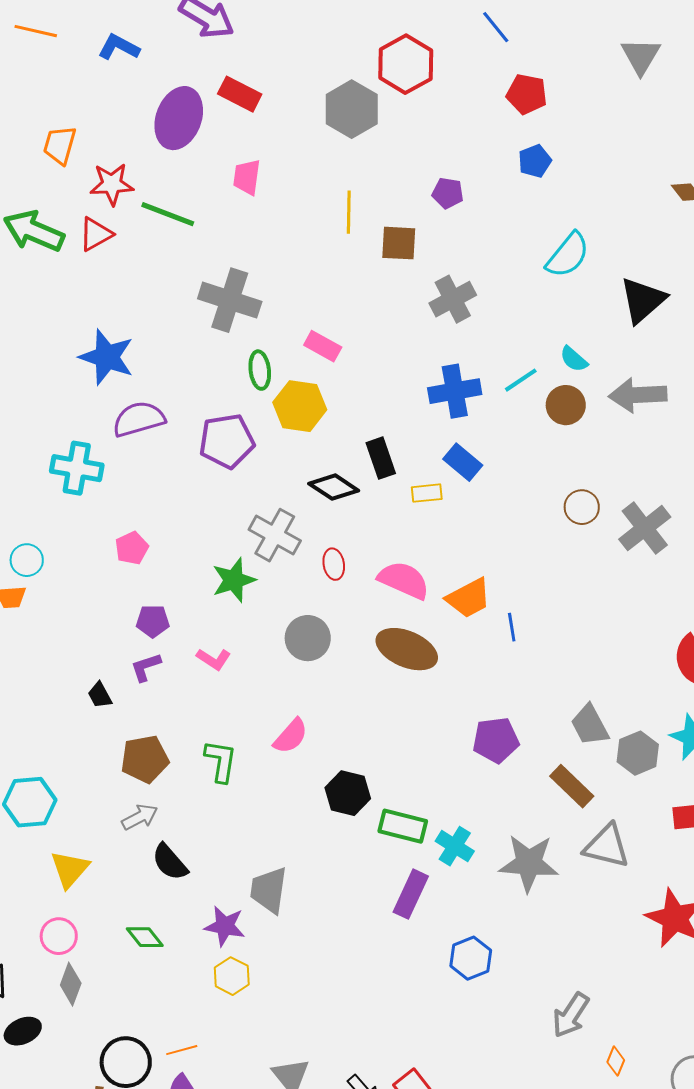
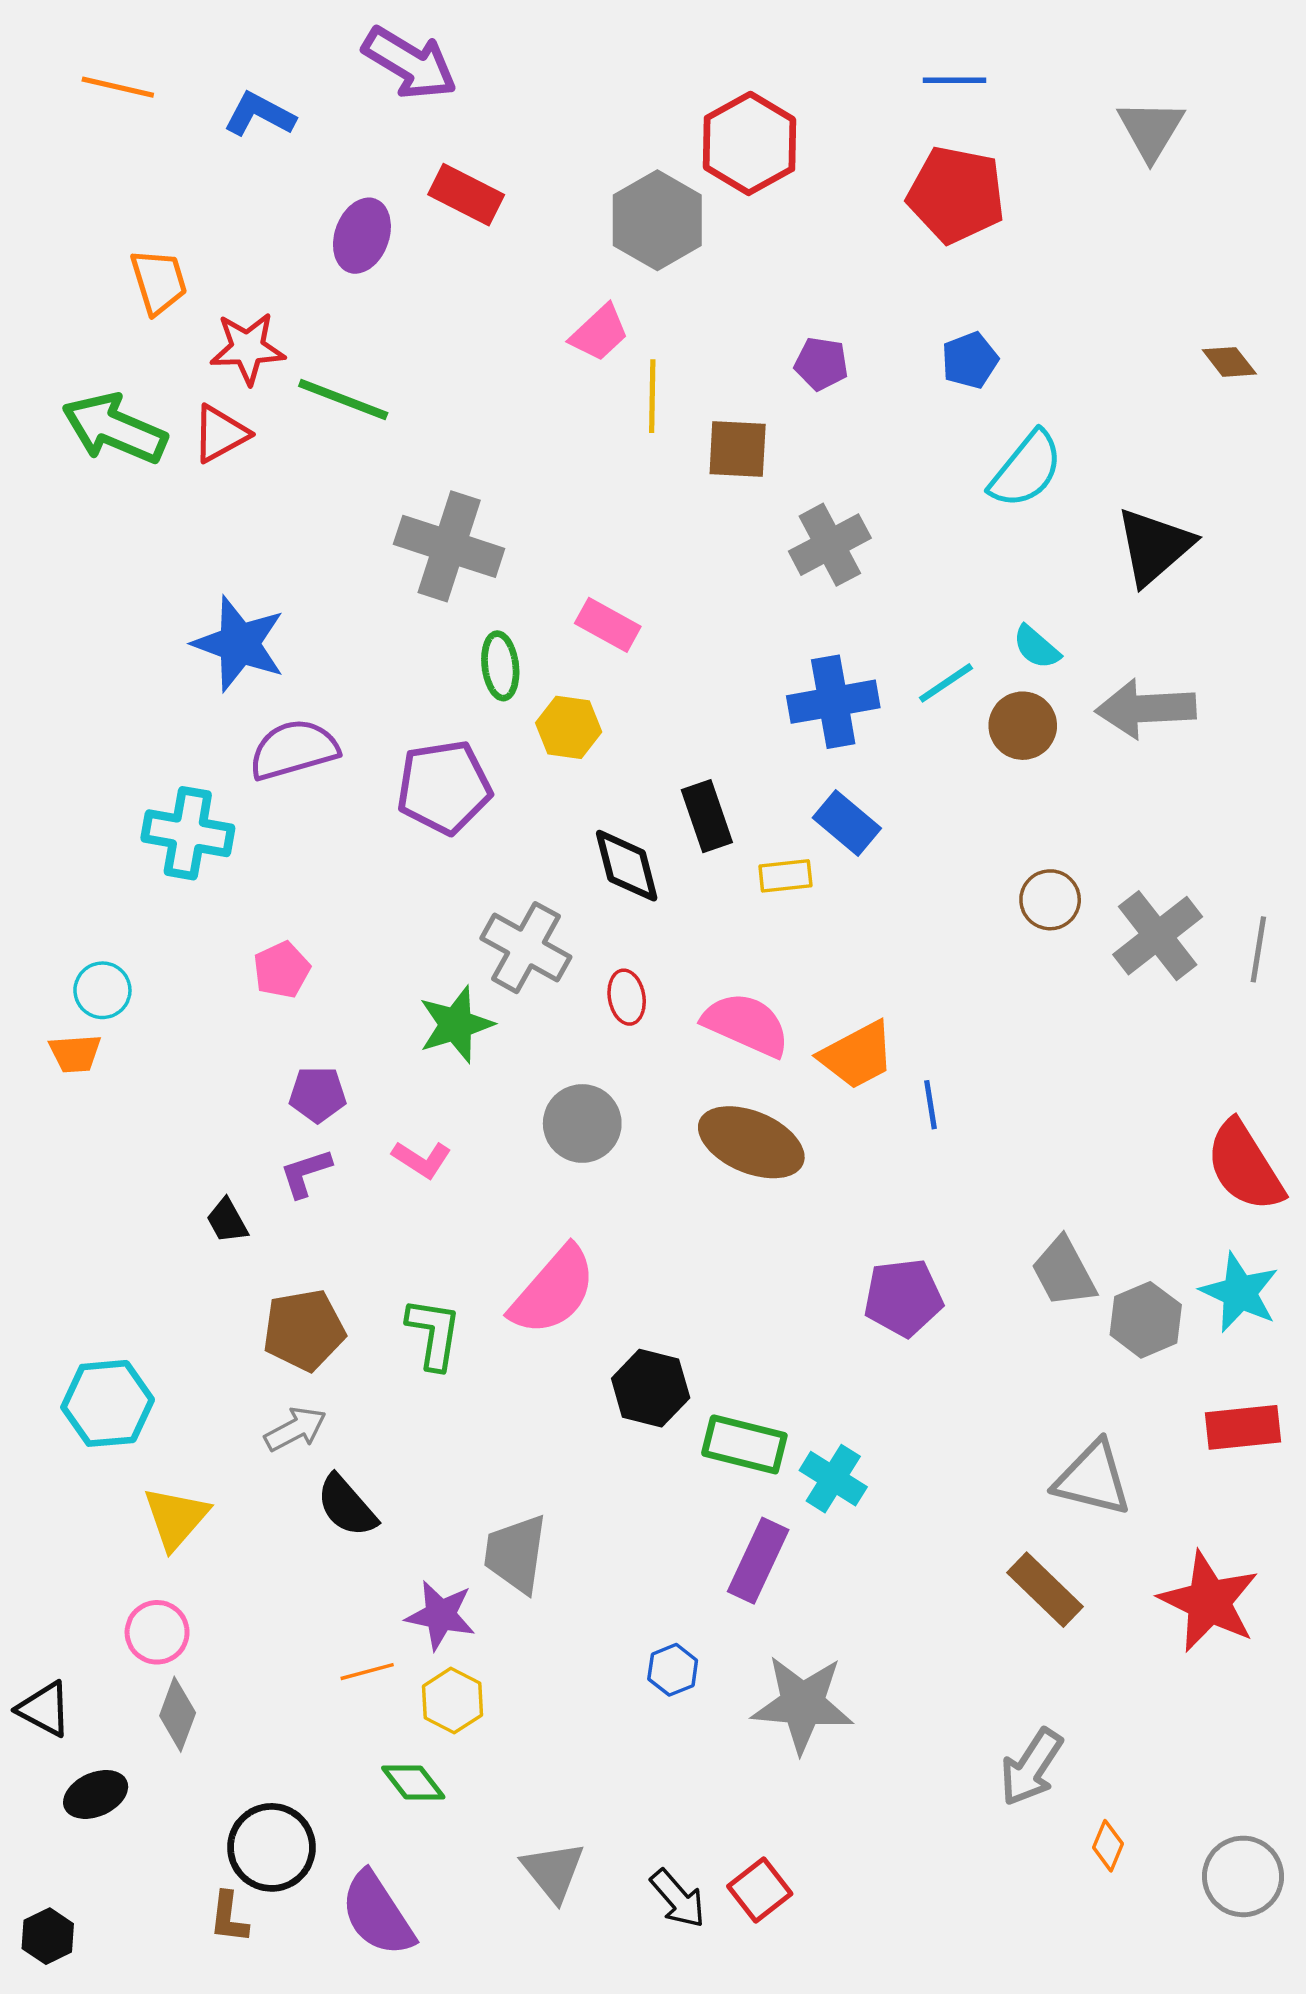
blue line: (496, 27) -> (954, 80), moved, turned -51
red pentagon: (527, 94) -> (956, 195), size x1.4
purple ellipse: (179, 118) -> (362, 236), size x0.7
orange trapezoid: (60, 145) -> (159, 282), turned 147
blue pentagon: (535, 161) -> (970, 360), moved
pink trapezoid: (247, 177) -> (599, 333), moved, turned -141
yellow hexagon: (300, 406) -> (569, 727), size x0.7
black diamond: (334, 487) -> (627, 866), turned 42
pink semicircle: (291, 736) -> (553, 1291), size x1.5
brown rectangle: (572, 786) -> (1045, 1590), moved
gray star: (529, 863) -> (802, 1704), moved
green diamond: (145, 937) -> (413, 1783), moved
blue hexagon: (471, 958) -> (673, 1670), moved, size x0.7
orange line: (182, 1050) -> (367, 1672), moved

